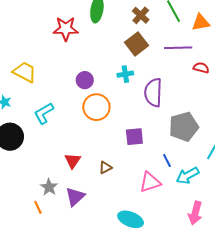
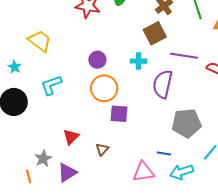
purple line: (178, 48) -> (184, 56), moved
purple square: (134, 137) -> (119, 114), moved
blue line: (167, 160) -> (164, 153), turned -64
brown triangle: (105, 168) -> (102, 149), turned -32

